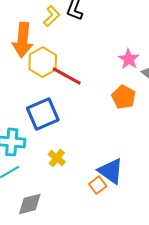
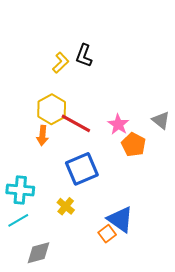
orange arrow: (23, 40) -> (42, 135), moved, size x0.6
pink star: (129, 59) -> (118, 124), moved
blue square: (43, 114) -> (82, 169), moved

